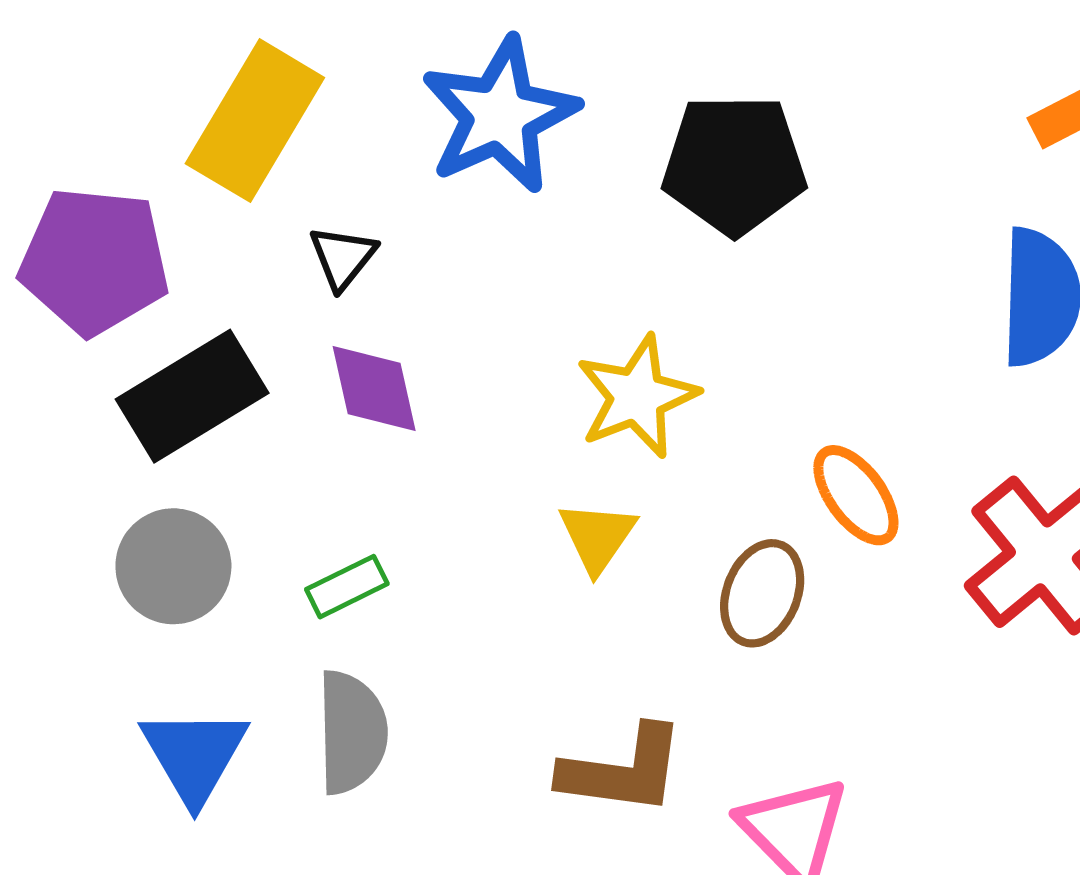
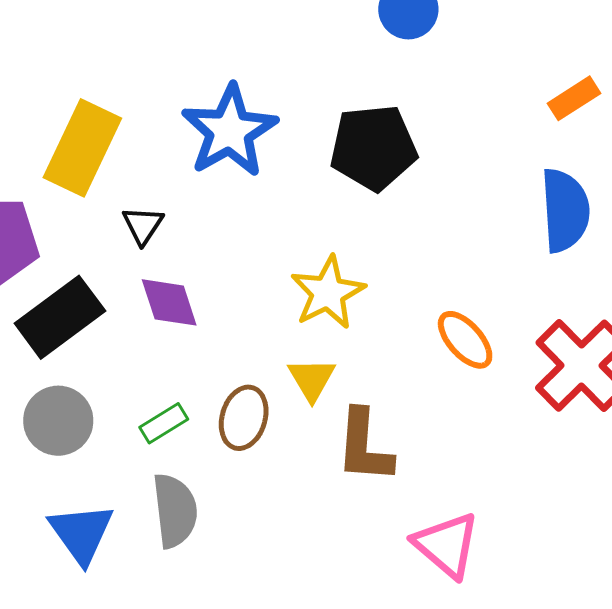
brown ellipse: (762, 593) -> (244, 418), moved
brown L-shape: (623, 770) -> (364, 446), moved, turned 92

